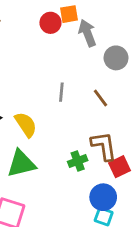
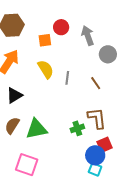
orange square: (69, 14) -> (45, 40), moved
yellow semicircle: (26, 125) -> (46, 69), moved
red square: (120, 167) -> (105, 145), moved

